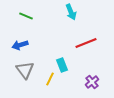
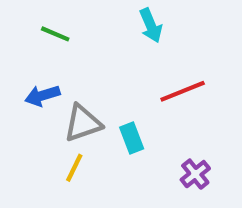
gray triangle: (25, 70) -> (83, 123), moved, turned 48
yellow line: (50, 79) -> (74, 168), moved

